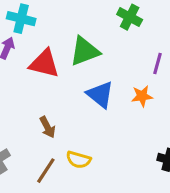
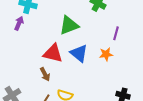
red triangle: (44, 64) -> (53, 53), moved

